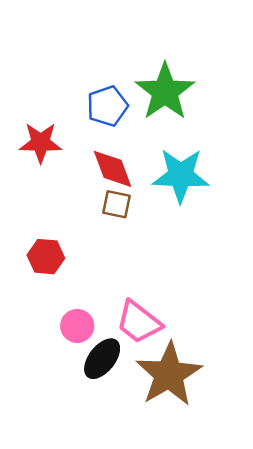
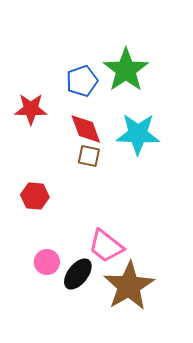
pink circle: (77, 326) -> (47, 262), moved

